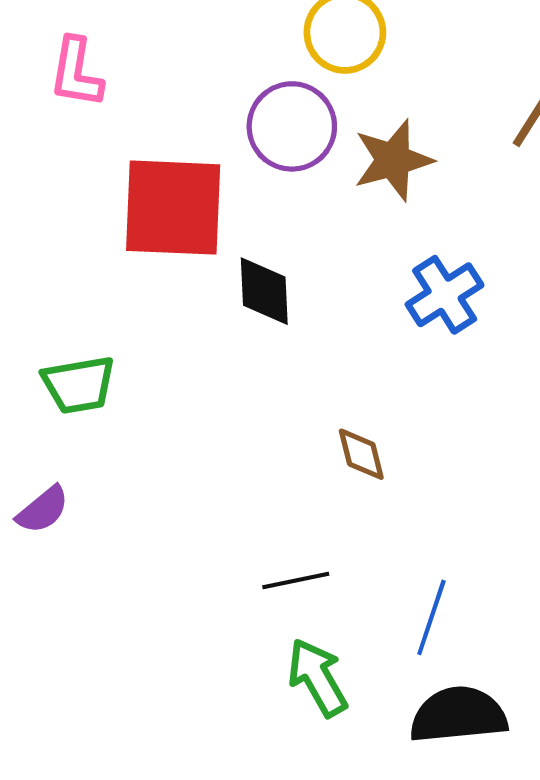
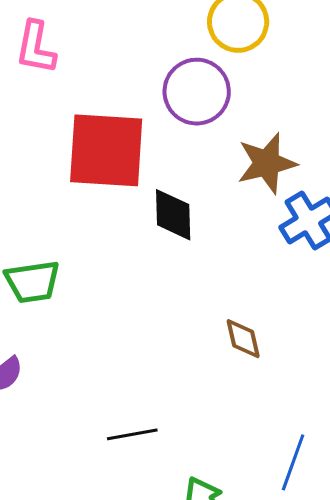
brown star: (393, 160) -> (267, 163), moved
black line: (296, 580) -> (132, 434), moved

